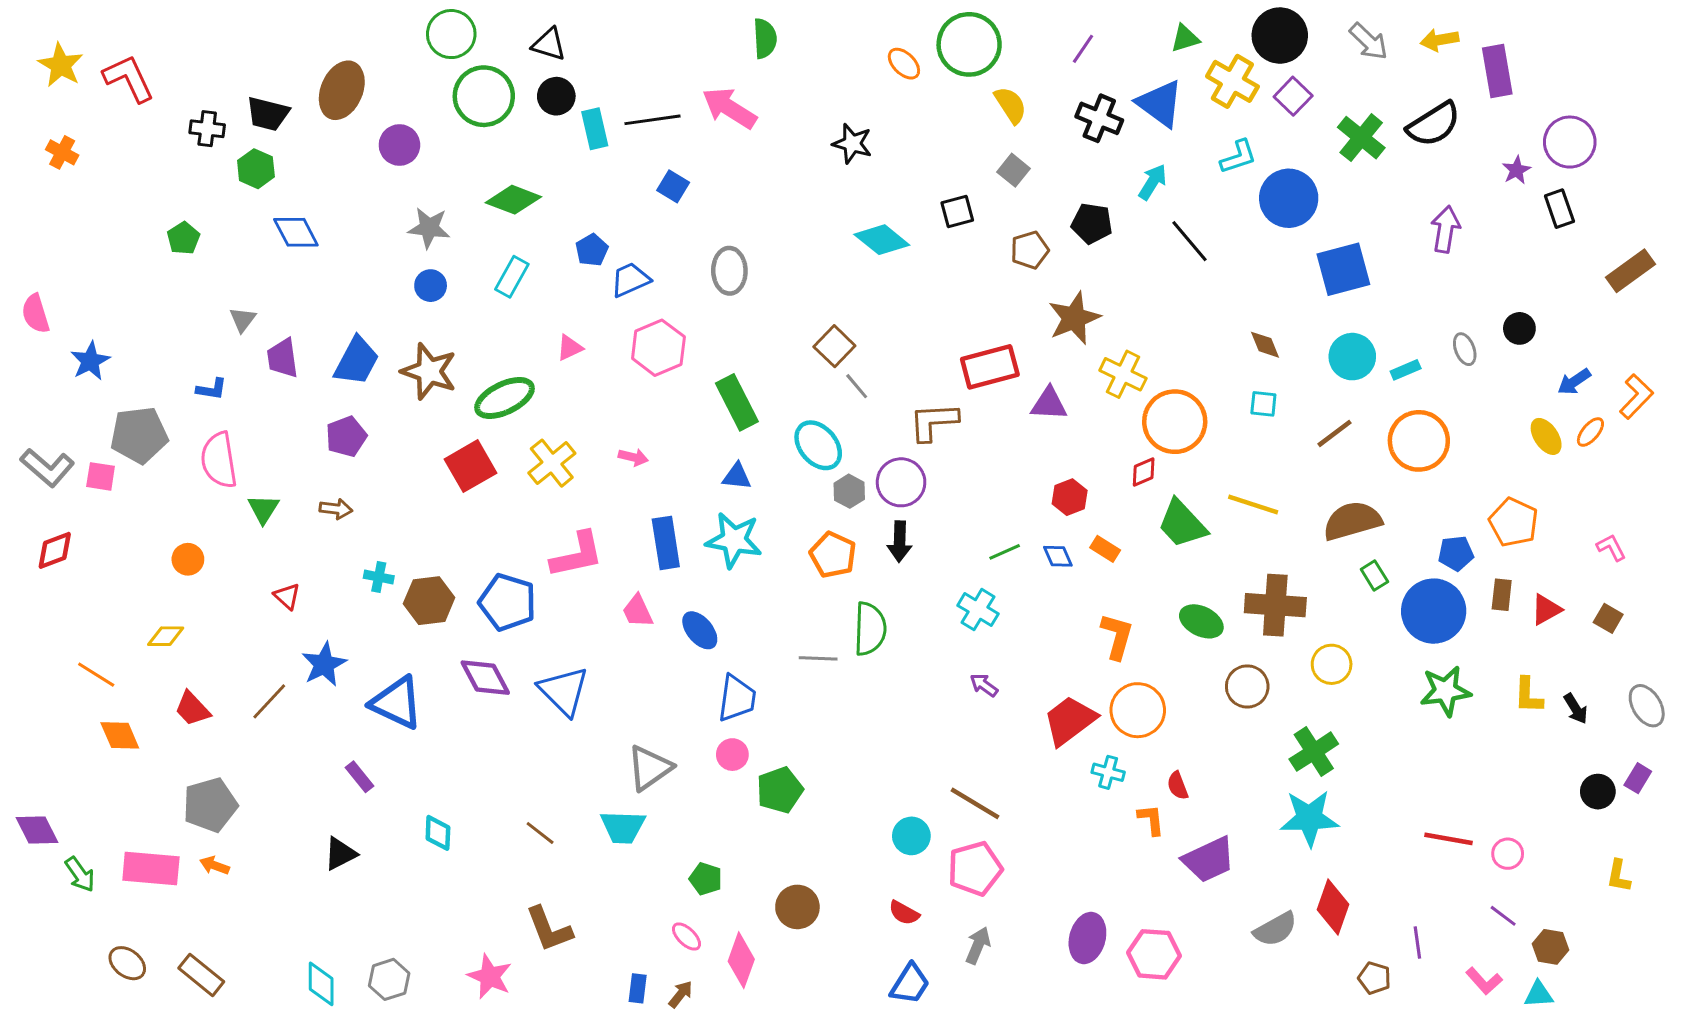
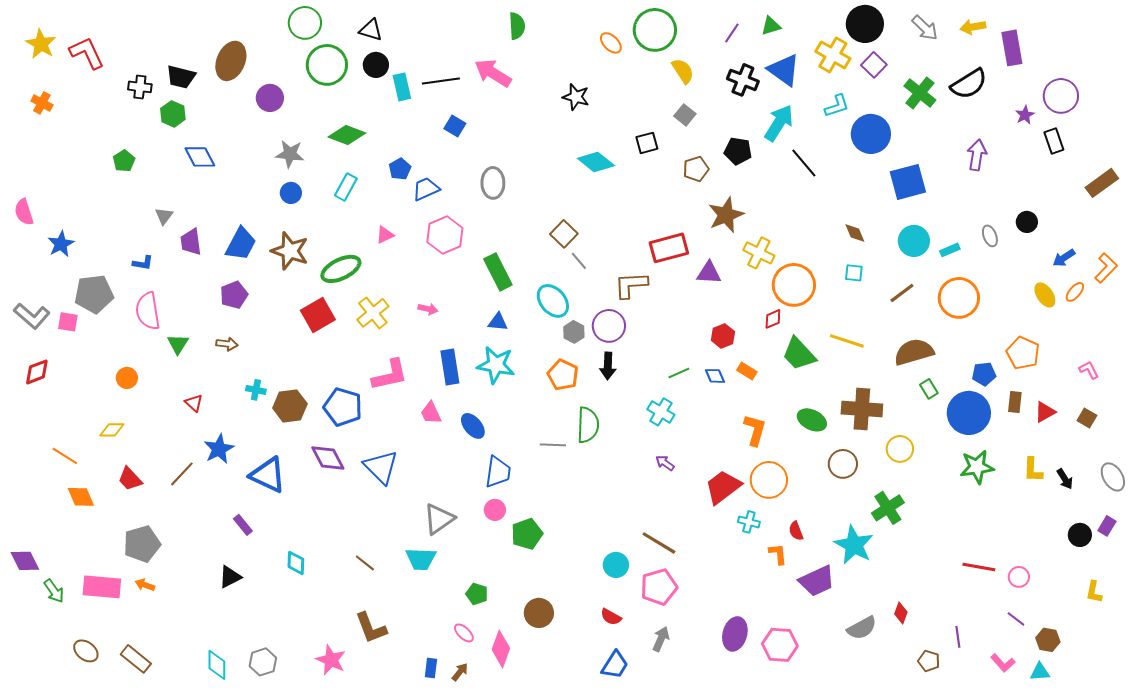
green triangle: (1185, 38) -> (771, 26), moved
cyan arrow: (1153, 182) -> (779, 123), size x1.5
cyan star: (1309, 818) -> (854, 545), moved, turned 30
red diamond: (1333, 907) -> (901, 613), size x0.6

